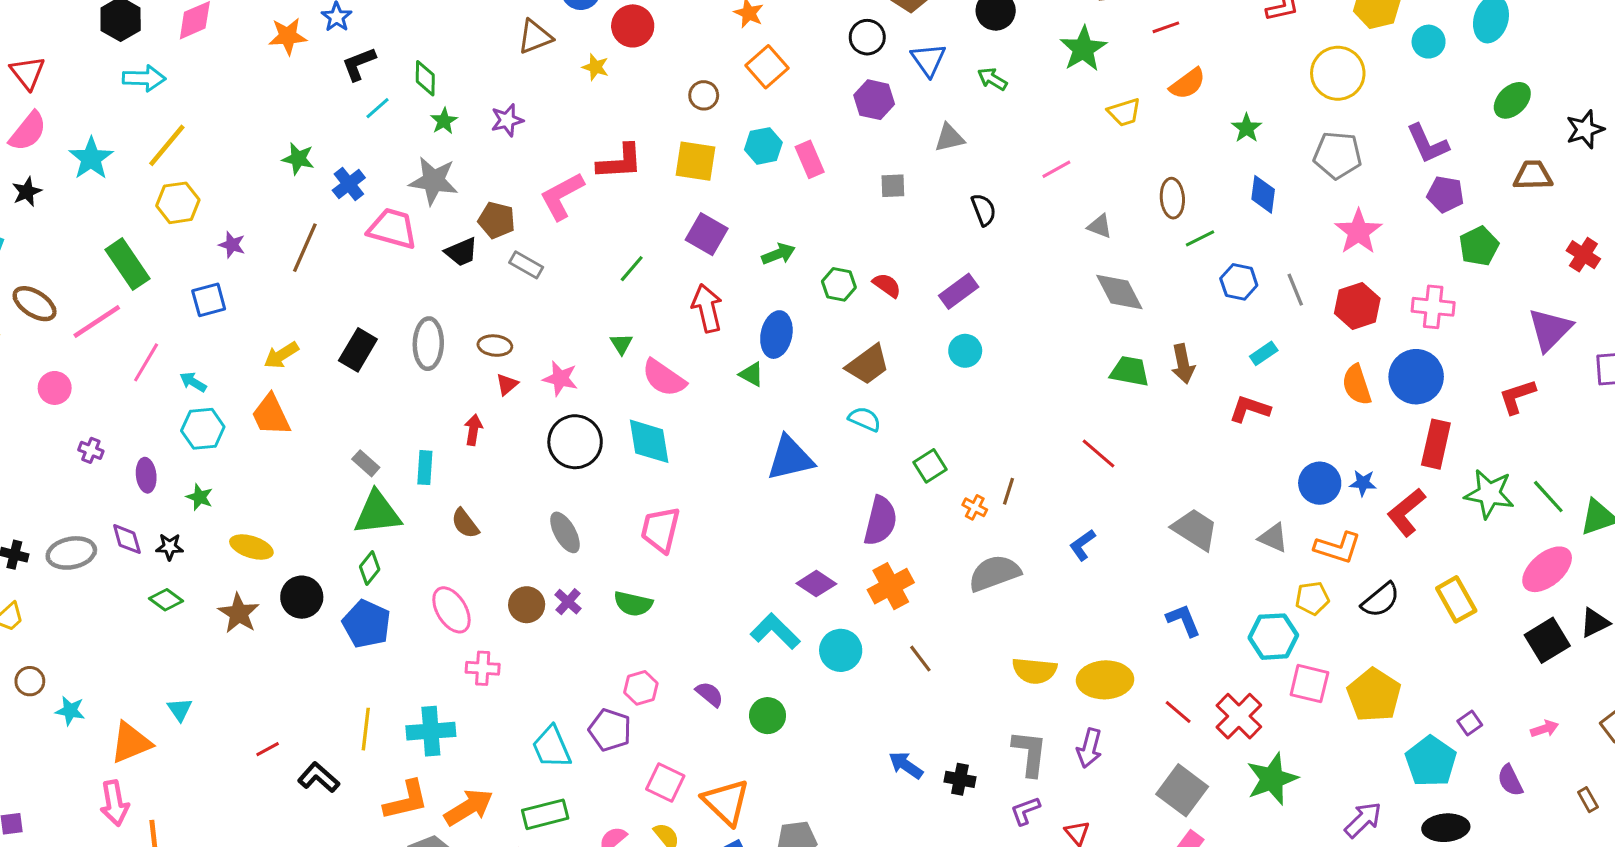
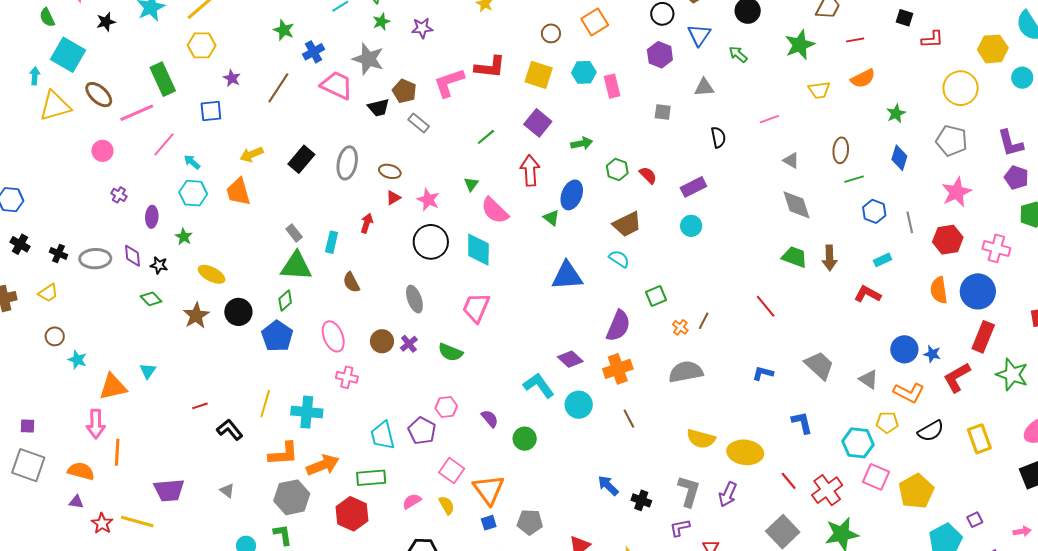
blue L-shape: (1082, 545) -> (763, 373), moved, turned 40

